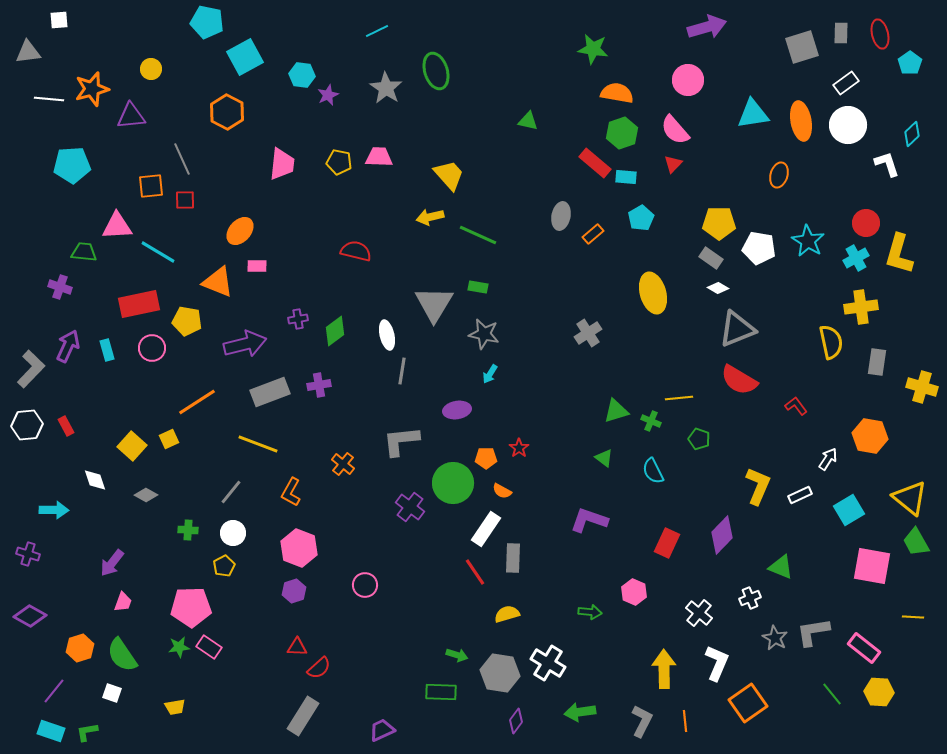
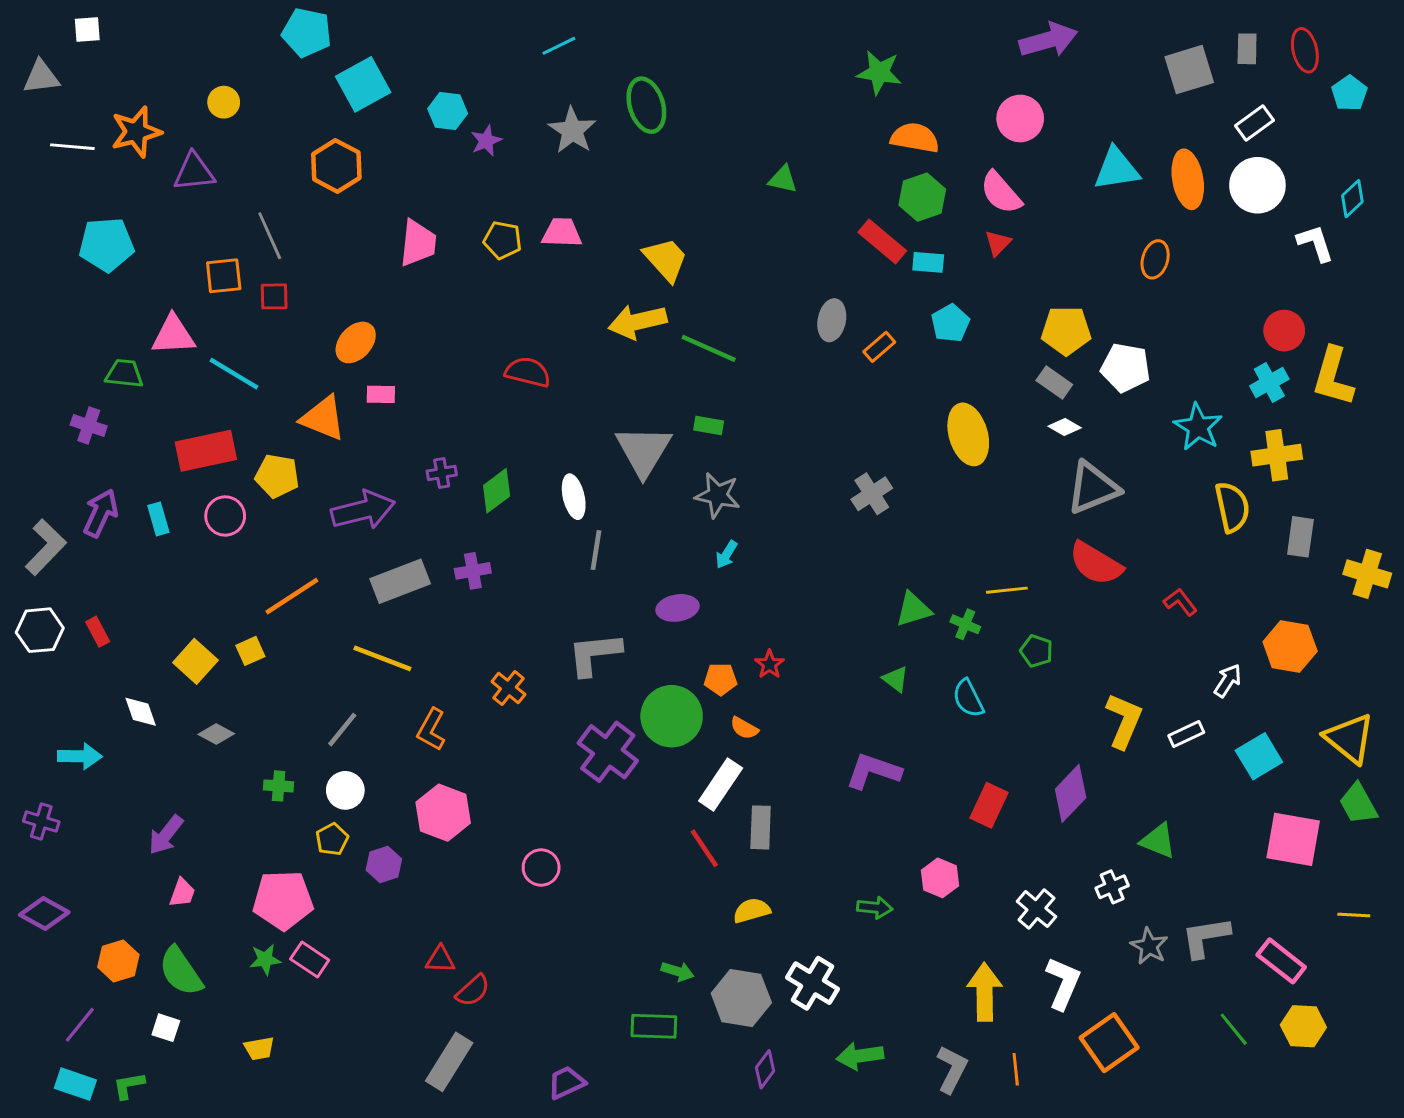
yellow arrow: (430, 217) -> (637, 322), size x1.4
cyan star: (808, 241) -> (1198, 427), moved
purple cross: (410, 507) -> (608, 752), size x1.4
purple hexagon: (294, 591) -> (384, 865), moved

